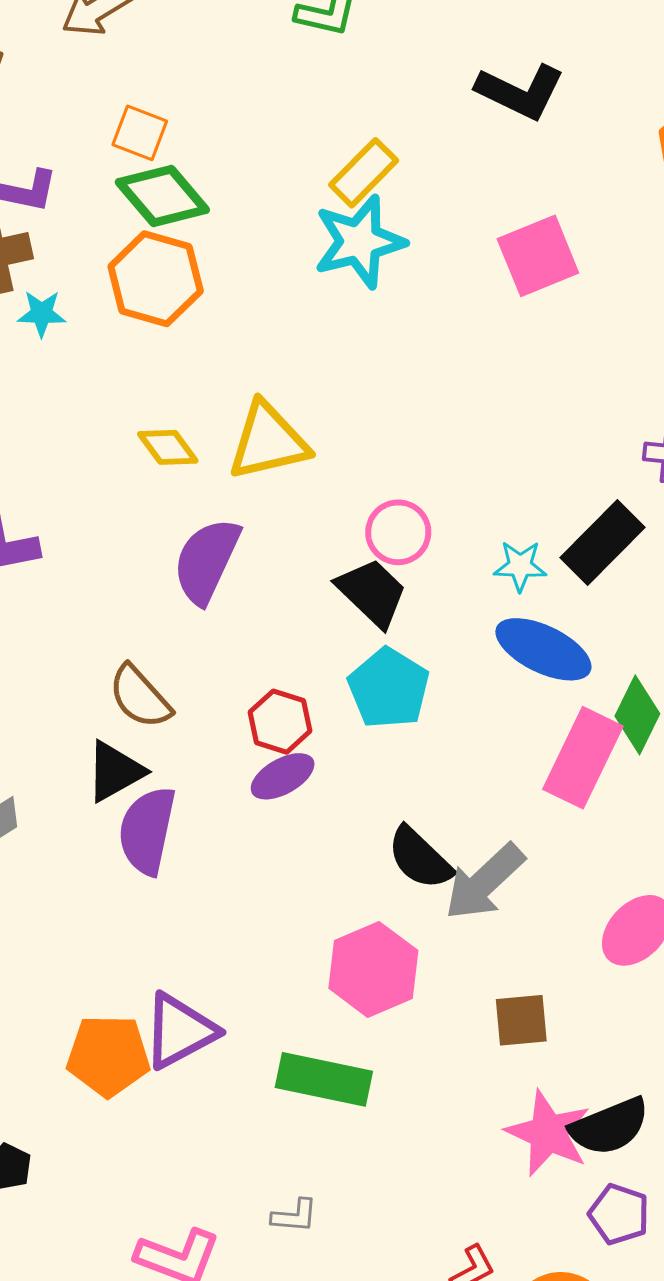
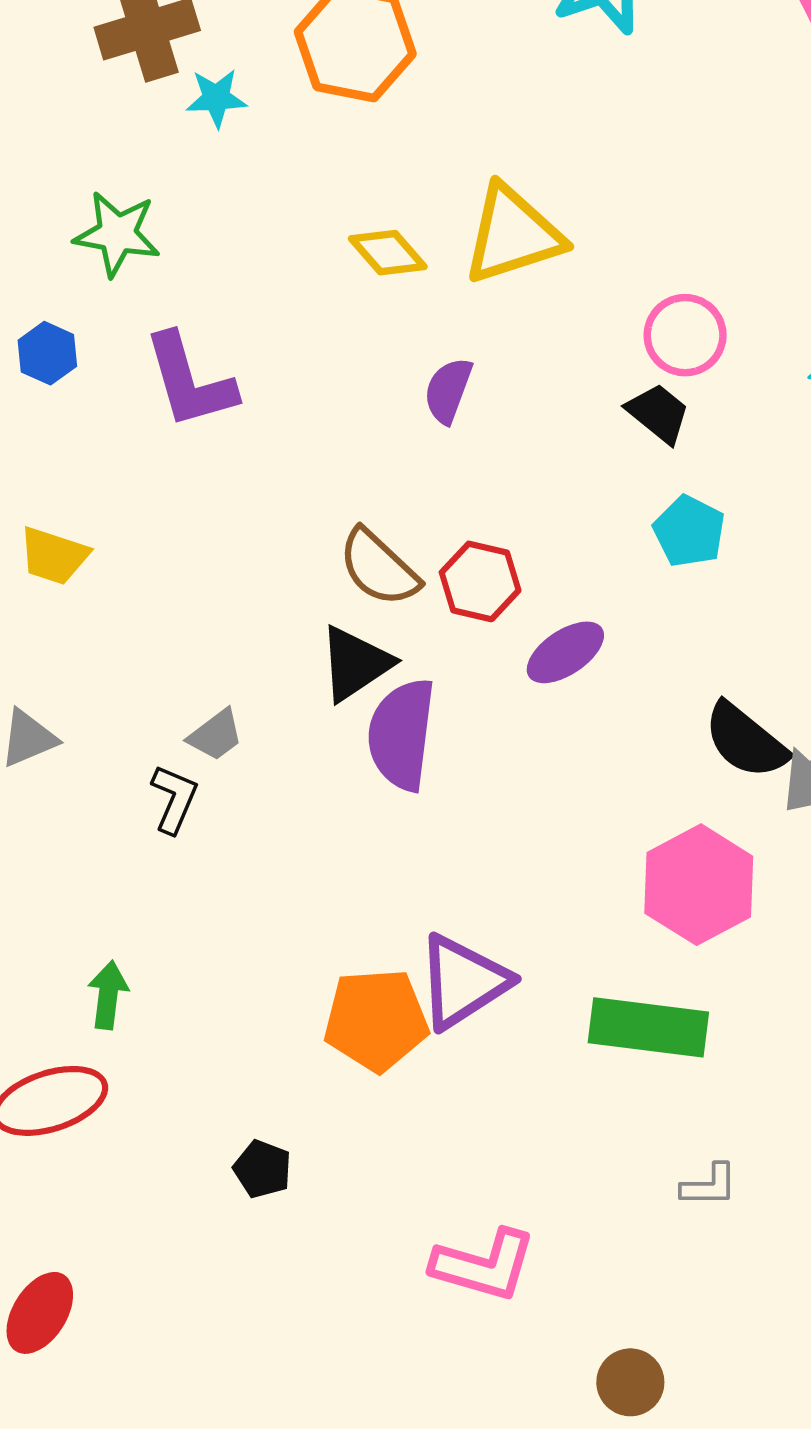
purple semicircle: (207, 561) -> (448, 391), size x0.6
black trapezoid: (372, 593) -> (658, 413), size x0.7
cyan pentagon: (389, 688) -> (689, 531), size x0.7
red hexagon: (280, 722) -> (480, 581), moved
gray L-shape: (295, 1216) -> (709, 1185), moved

